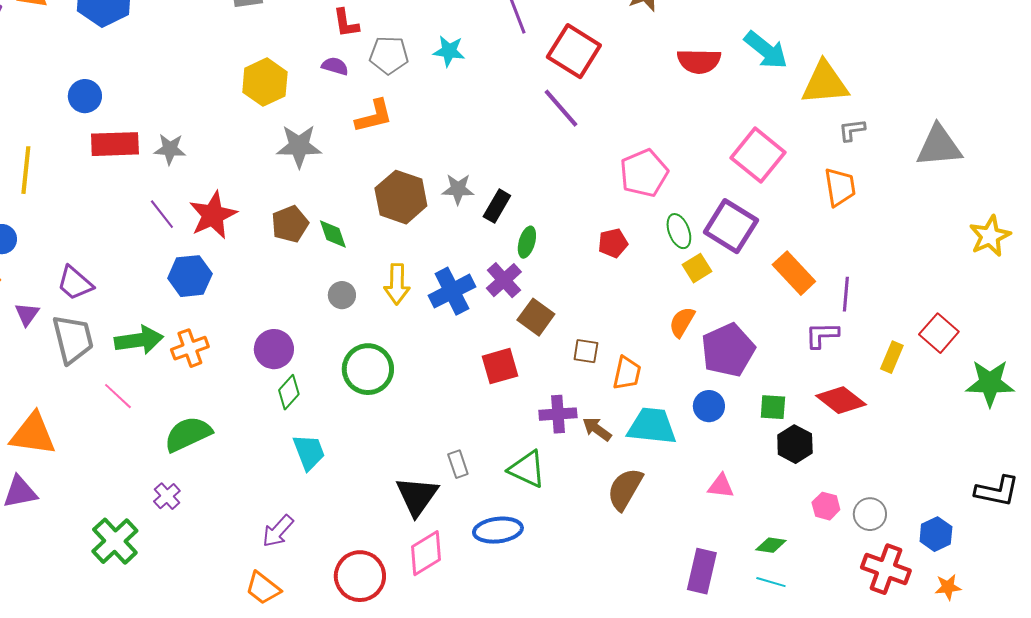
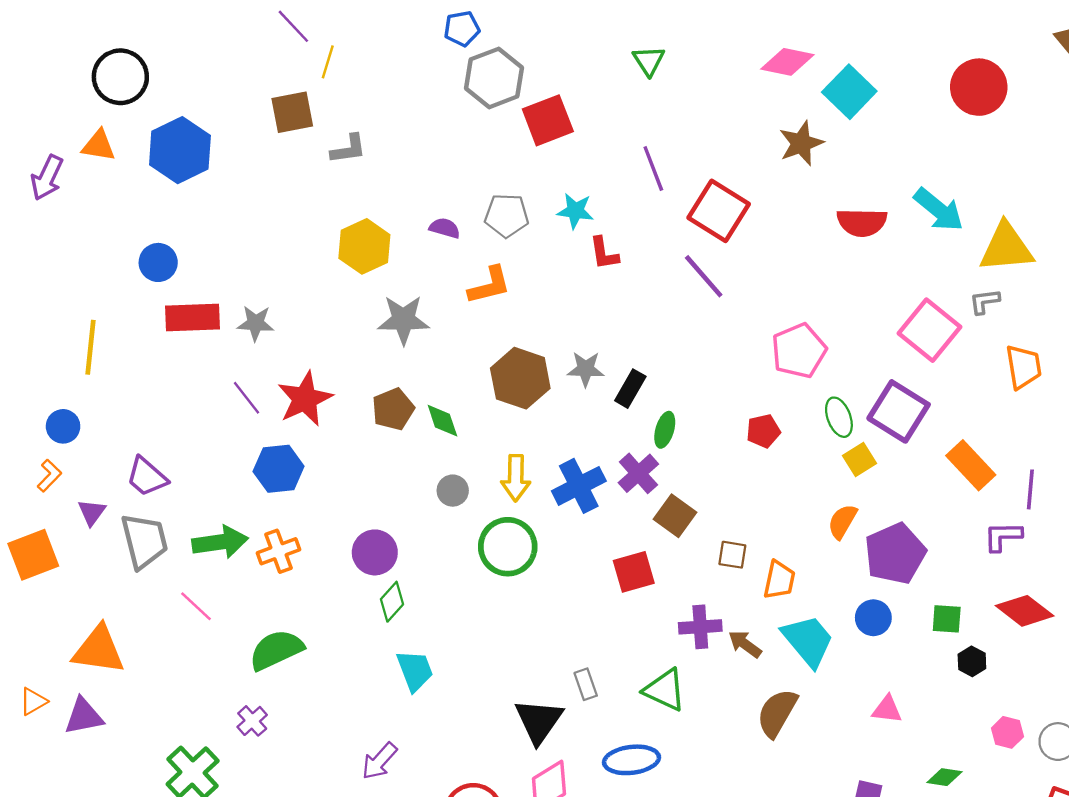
red L-shape: (346, 23) -> (604, 253), moved
gray L-shape: (852, 130) -> (985, 301), moved
green circle: (368, 369) -> (508, 547), moved
cyan trapezoid: (652, 426) -> (808, 641), turned 44
black hexagon: (795, 444) -> (972, 661), size x0.7

